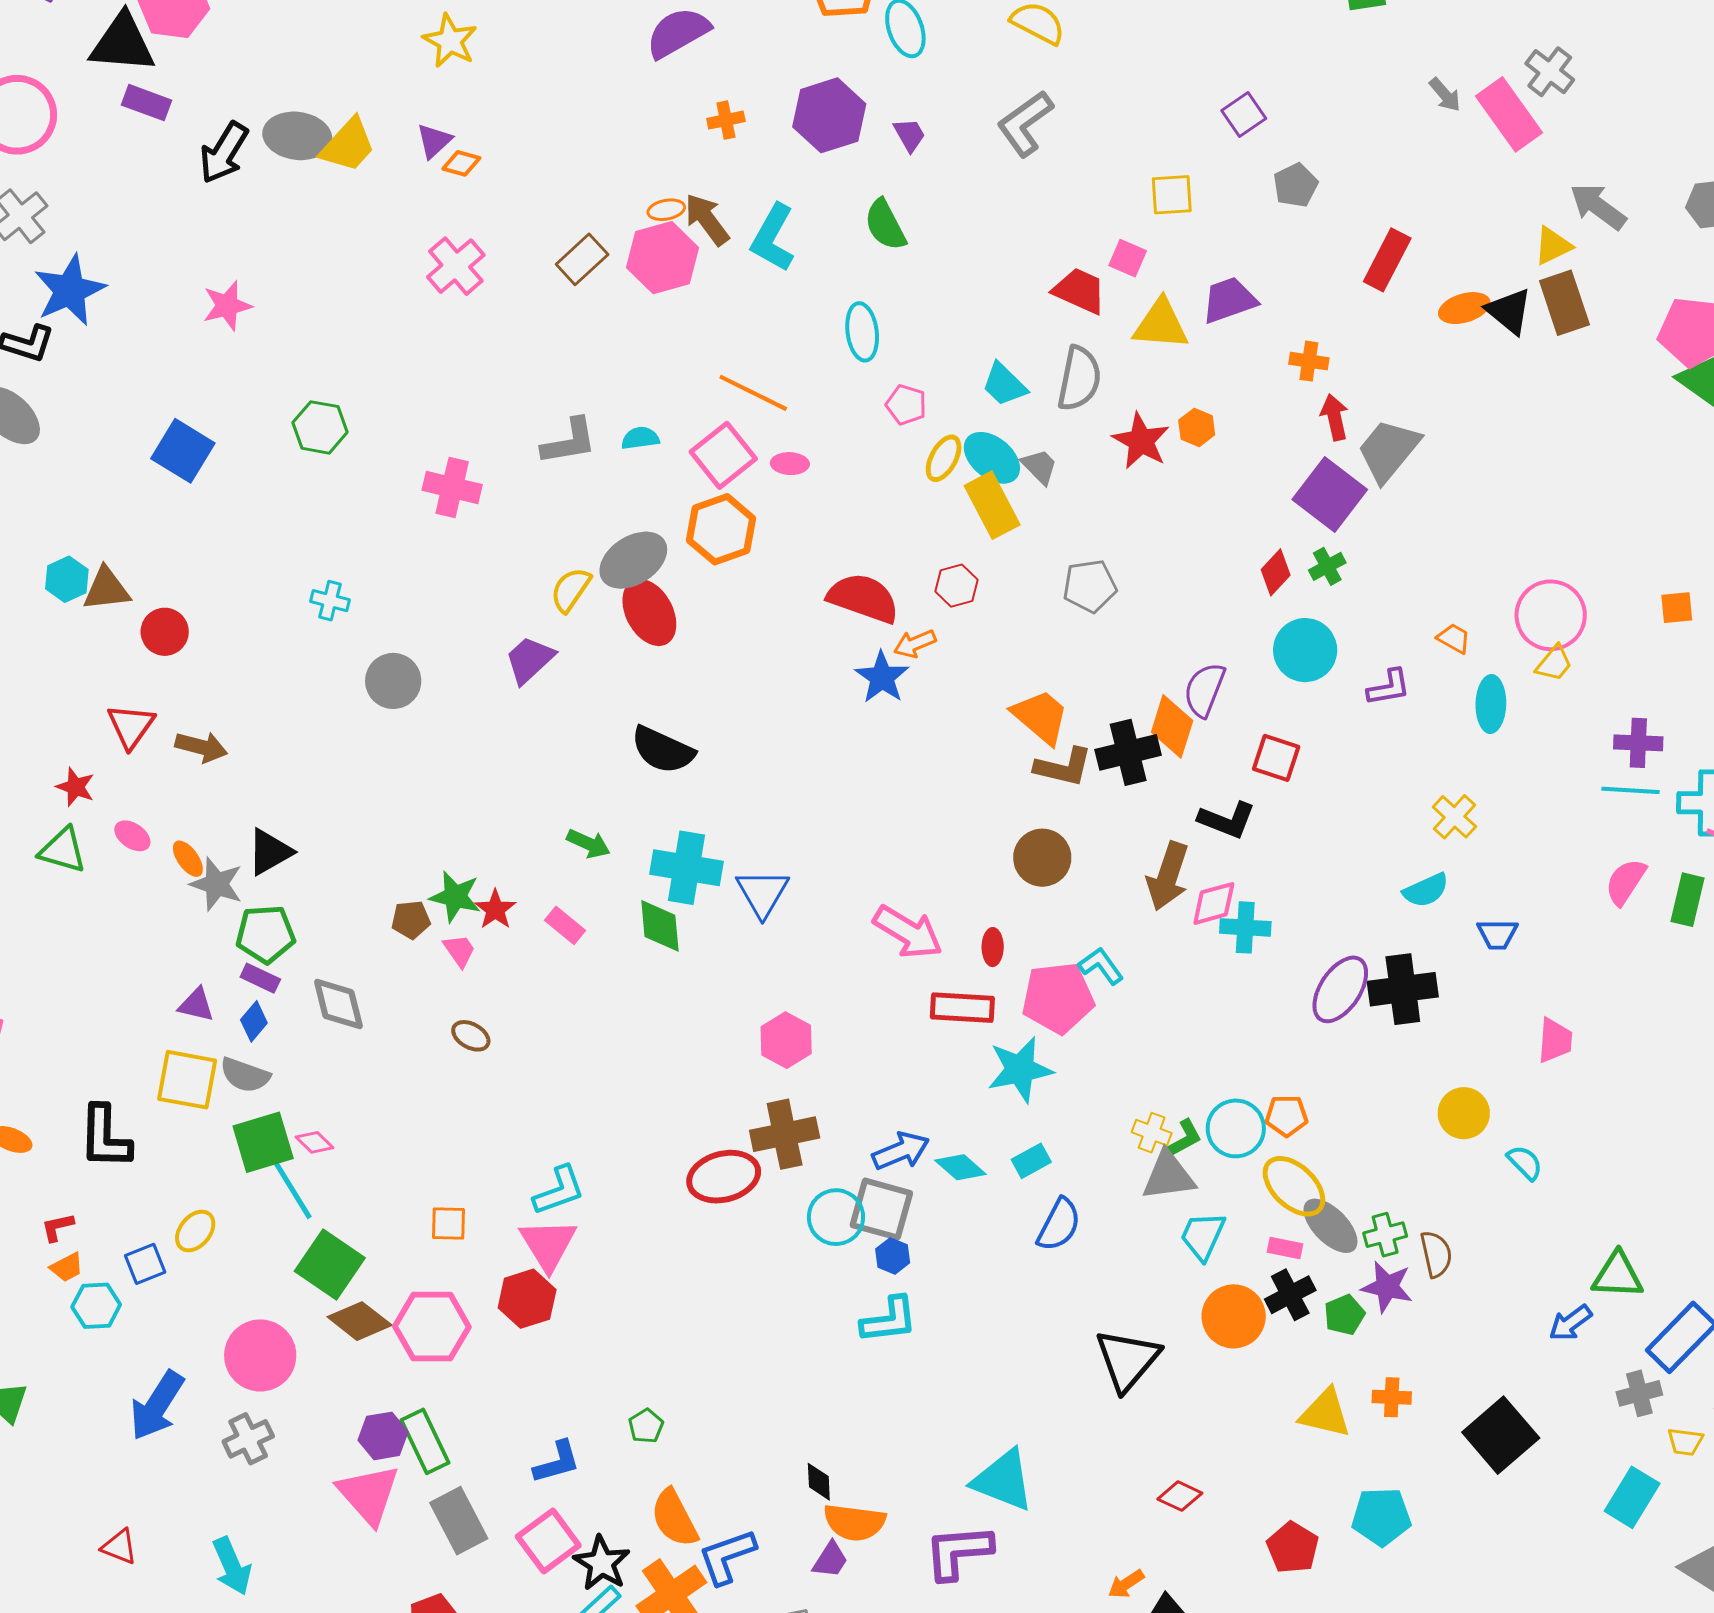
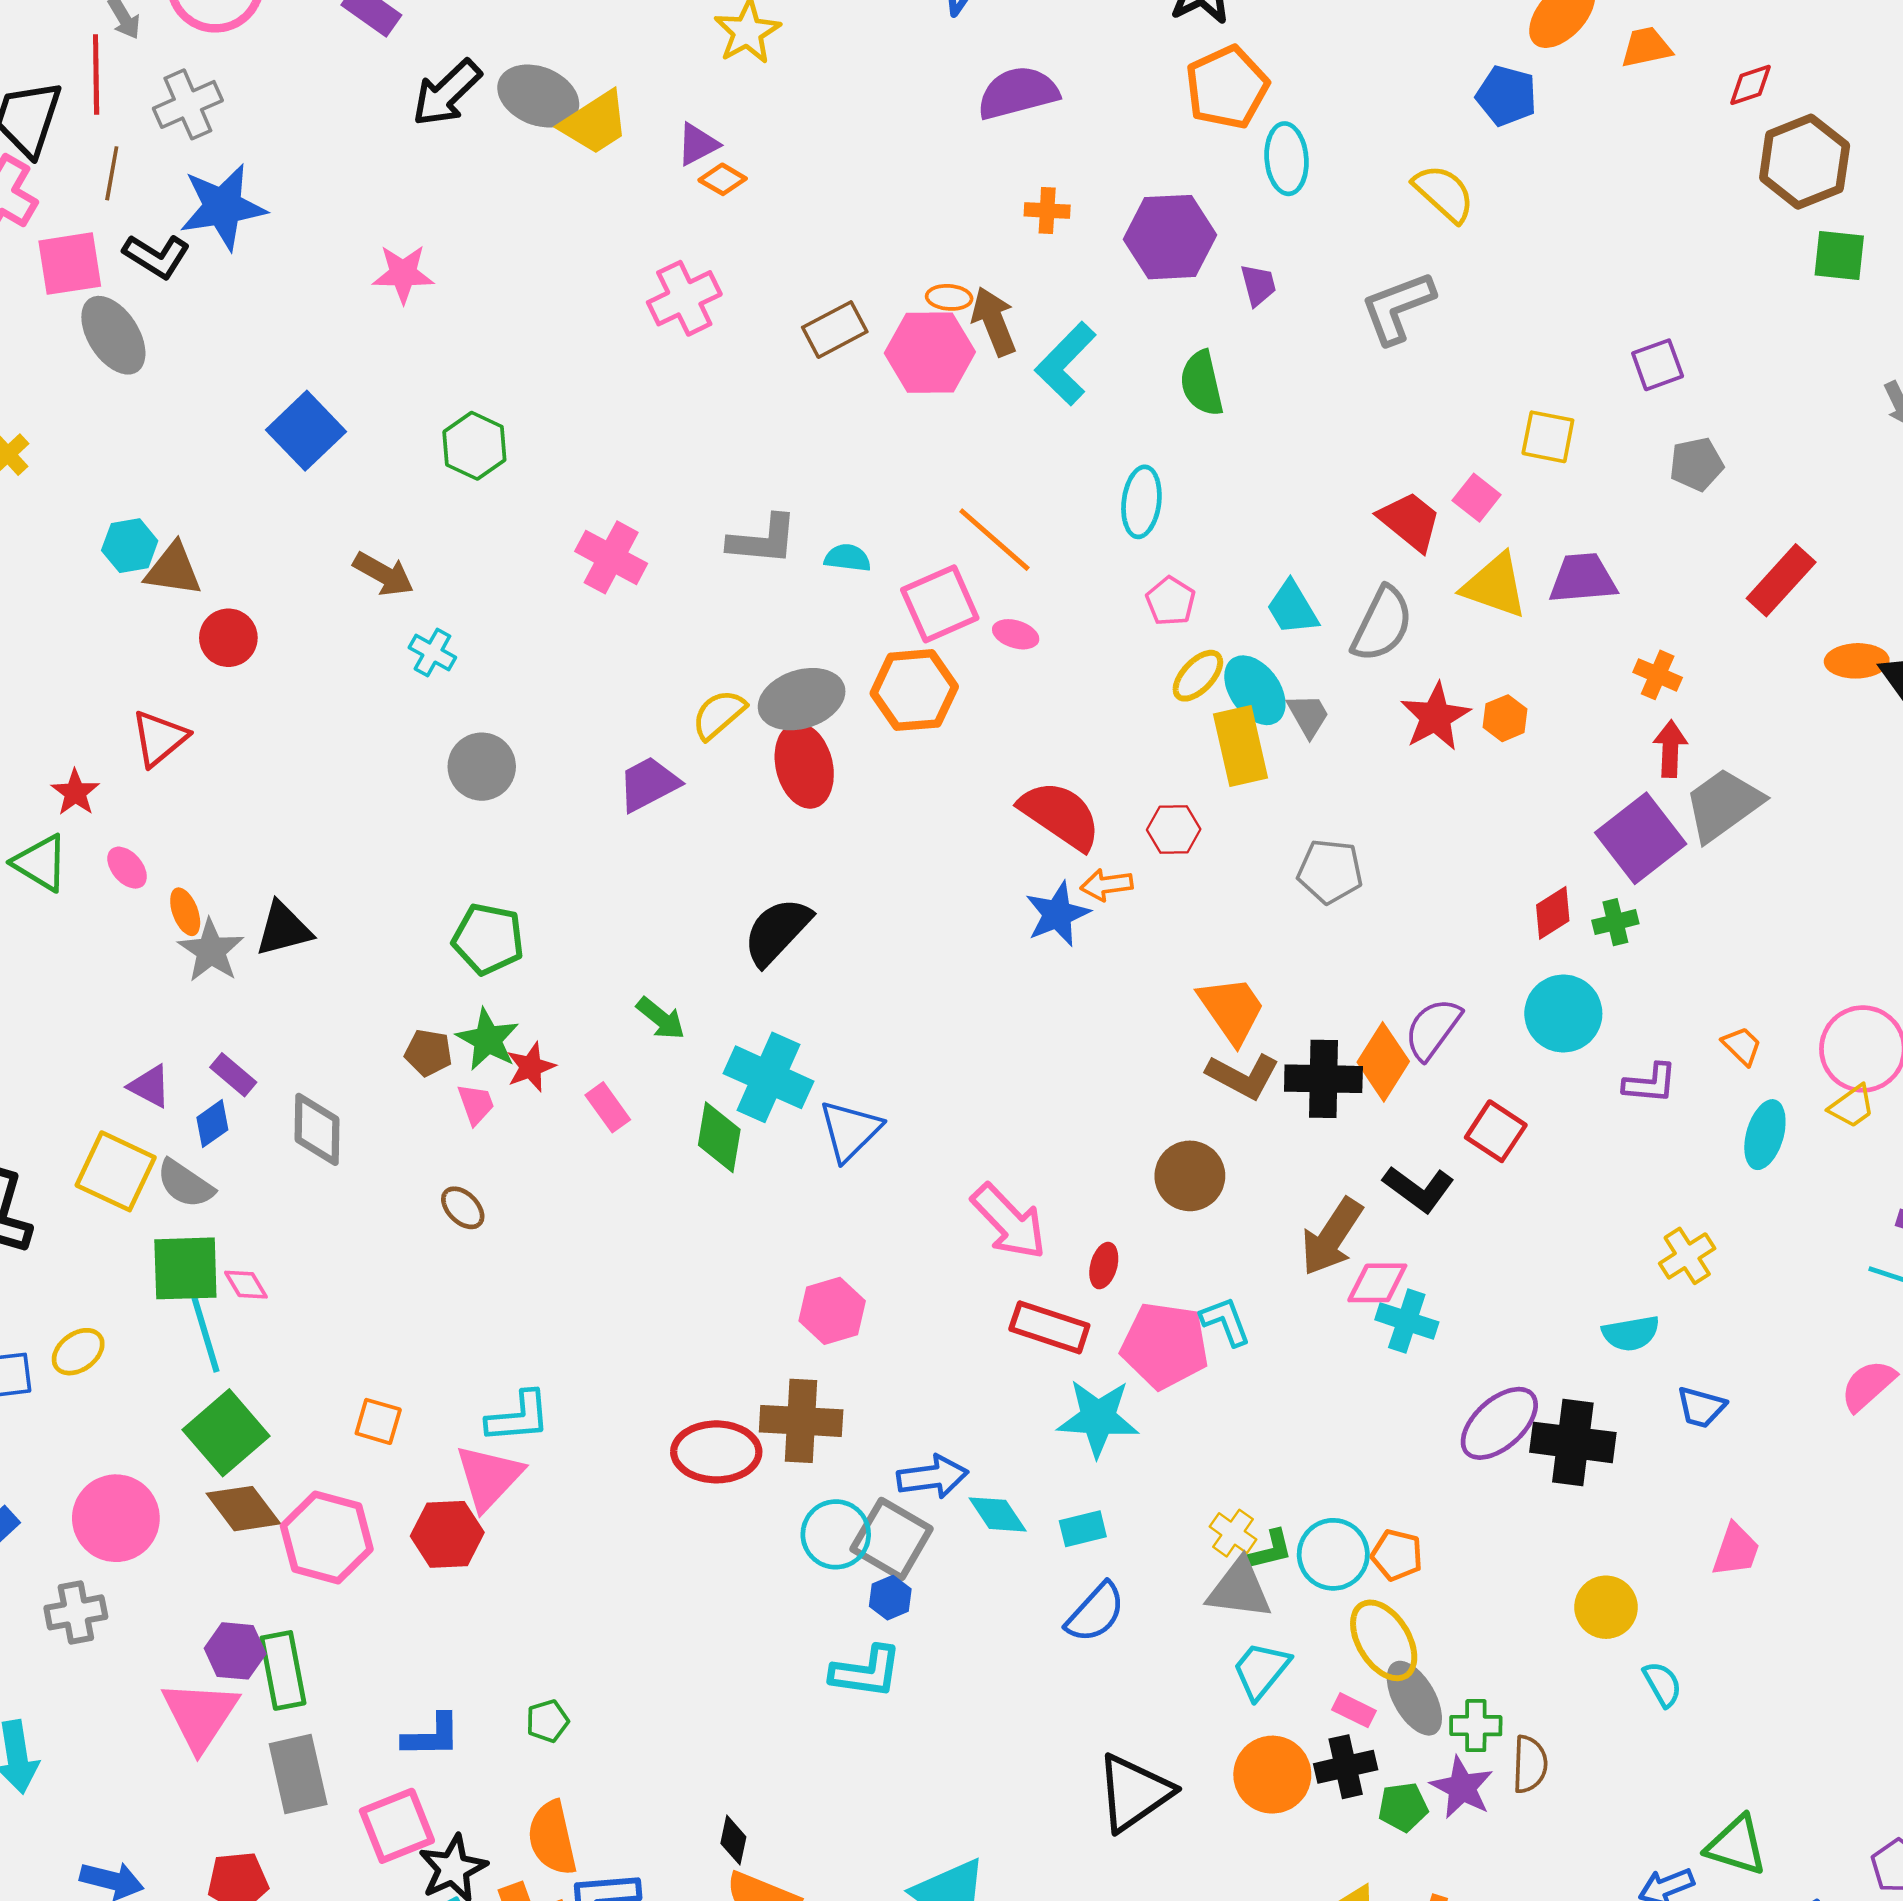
brown arrow: (201, 747) -> (383, 574), moved
black semicircle: (663, 750) -> (777, 931), turned 94
green pentagon: (266, 934) -> (488, 939), moved

